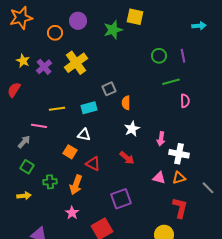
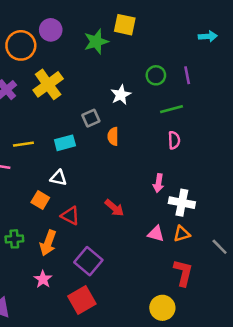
orange circle: (55, 33) -> (21, 45), size x1.5
pink semicircle: (185, 101) -> (174, 140), moved
white star: (132, 129) -> (121, 95), moved
purple square: (121, 199) -> (88, 261), moved, turned -30

